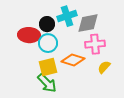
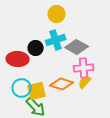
gray diamond: (88, 23) -> (77, 47), turned 40
cyan circle: (48, 43) -> (22, 88), moved
yellow semicircle: (104, 67) -> (85, 82), moved

